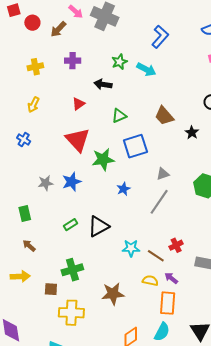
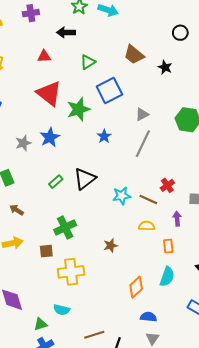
red triangle: (78, 104) -> (44, 56), turned 40
purple arrow: (171, 278) -> (177, 219), moved, turned 56
brown star: (113, 294) -> (111, 245), size x0.6
orange rectangle: (168, 303) -> (168, 246), size x0.6

